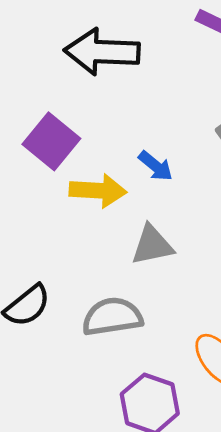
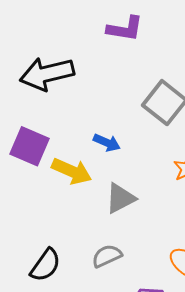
yellow arrow: (98, 191) -> (72, 171), turned 36
gray semicircle: (112, 317) -> (107, 256), size x0.7

